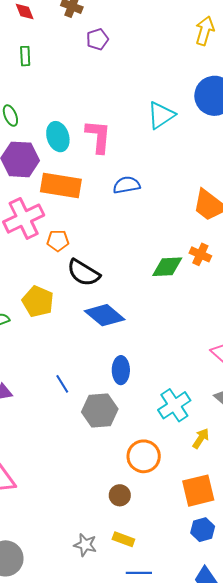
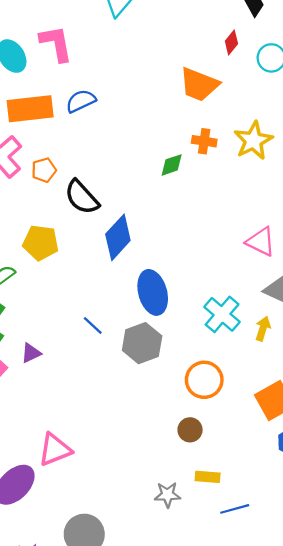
blue semicircle: (127, 185) -> (81, 101), moved
green diamond: (167, 267) -> (172, 165), size x0.7
black semicircle: (84, 273) -> (82, 197), turned 32
blue diamond: (105, 315) -> (118, 237), turned -72
blue ellipse: (121, 370) -> (153, 292), size x1.4
yellow arrow: (201, 438) -> (263, 329), moved

